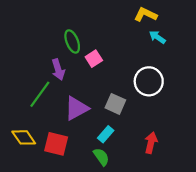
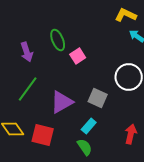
purple arrow: (58, 69) -> (27, 52), moved

